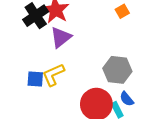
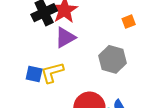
gray hexagon: (117, 70) -> (113, 59), moved

